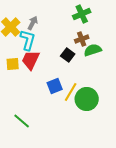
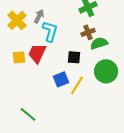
cyan L-shape: (28, 40) -> (50, 31), moved
black square: (68, 55) -> (74, 57), moved, turned -32
green circle: (87, 99) -> (106, 71), moved

